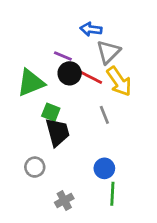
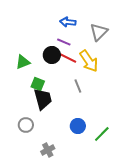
gray triangle: (108, 52) -> (99, 32), moved
purple line: (63, 56) -> (64, 42), moved
green triangle: (31, 83) -> (23, 62), size x0.7
green line: (112, 194) -> (102, 134), moved, turned 42

